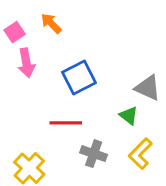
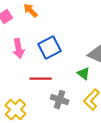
pink arrow: (26, 63) -> (19, 49), moved

